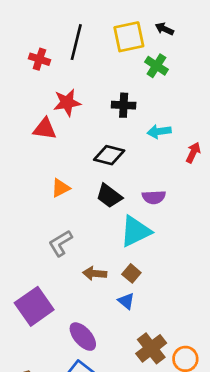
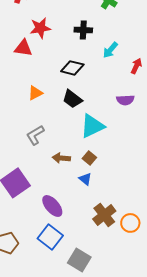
cyan arrow: (159, 131) -> (110, 50), turned -42
purple semicircle: (154, 197) -> (125, 100), moved

